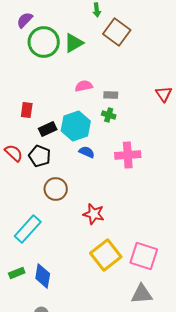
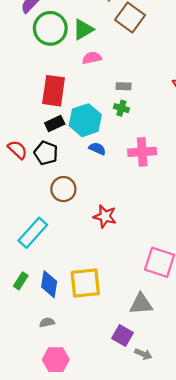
pink semicircle: (84, 86) -> (92, 58), moved
red rectangle: (27, 110) -> (54, 91), moved, size x1.8
yellow square: (106, 255) -> (85, 283), moved, turned 32
green rectangle: (17, 273) -> (21, 281), turned -35
gray triangle: (142, 294) -> (141, 304), moved

